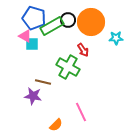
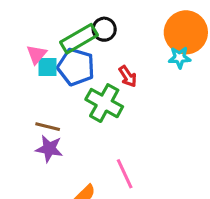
blue pentagon: (34, 18) -> (76, 67), moved
orange circle: (91, 22) -> (186, 32), moved
pink triangle: (25, 36) -> (37, 54), turned 40
brown line: (43, 82) -> (48, 127), moved

